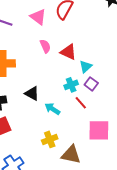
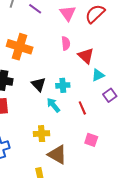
purple square: (91, 84) -> (110, 95), moved
cyan cross: (71, 85) -> (63, 85), moved
pink square: (99, 130) -> (91, 140), size x0.6

